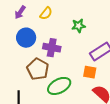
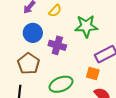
green star: (79, 26) -> (86, 26), size x1.6
brown pentagon: (38, 69) -> (29, 64), moved

